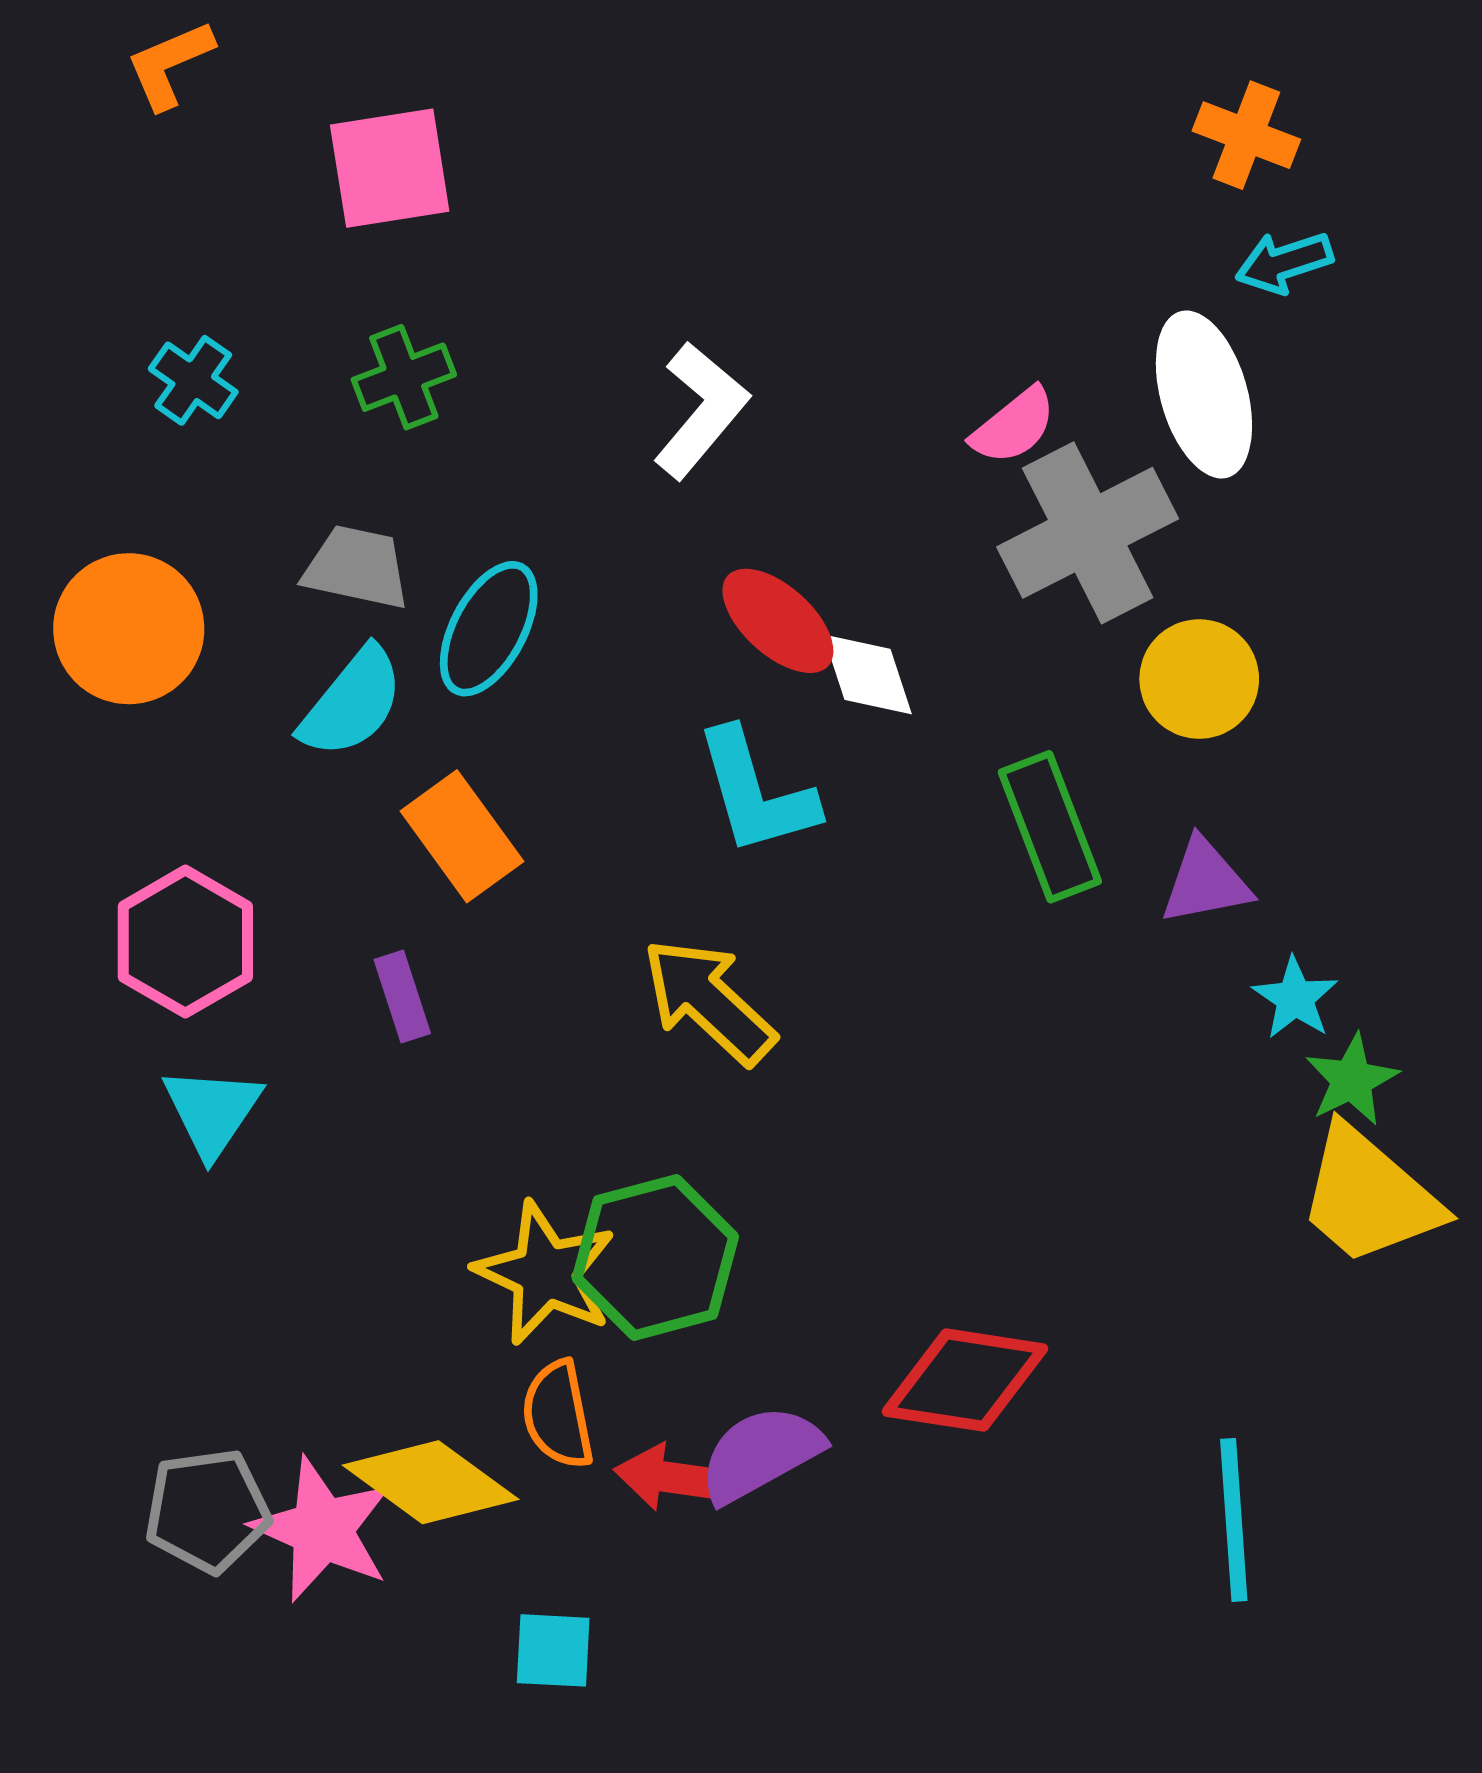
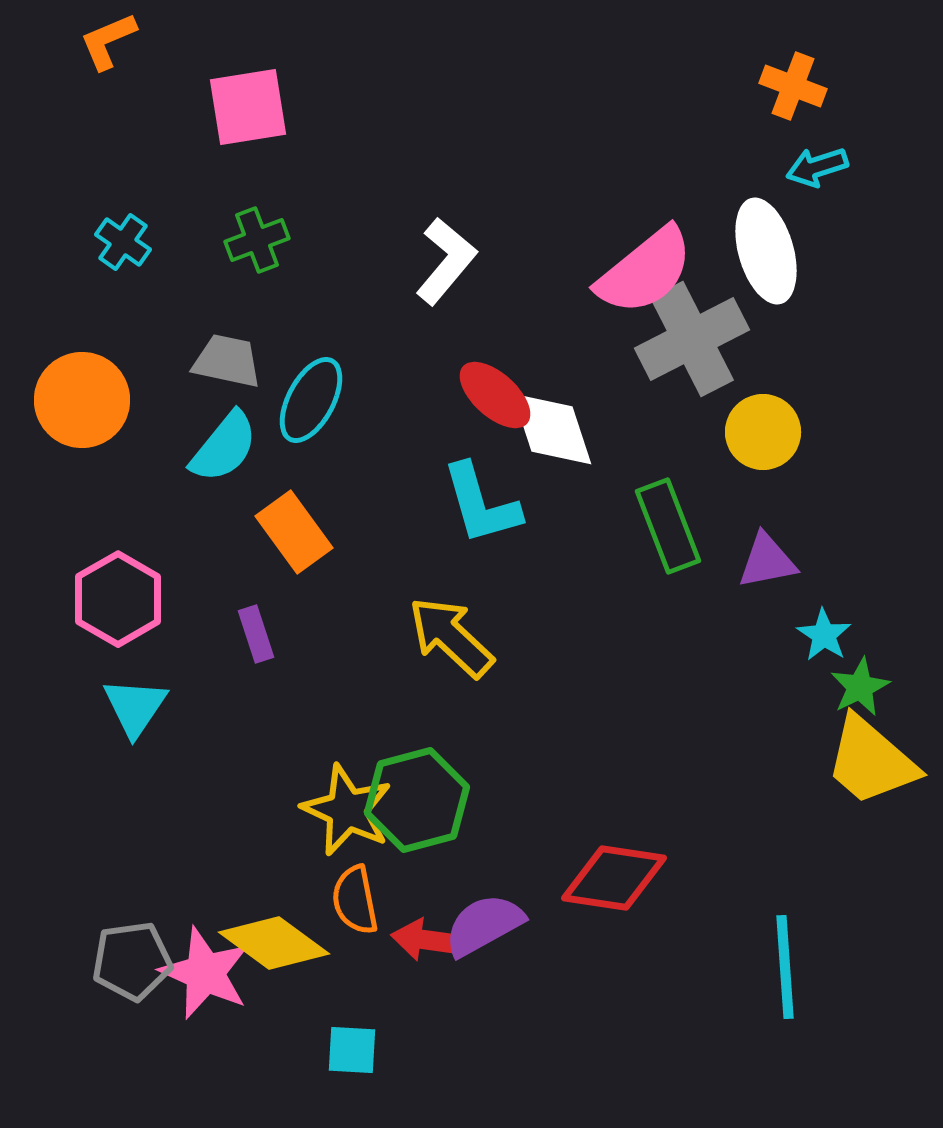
pink semicircle: (1014, 426) -> (645, 271), size x1.8
white diamond: (868, 674) -> (552, 429), size x1.4

